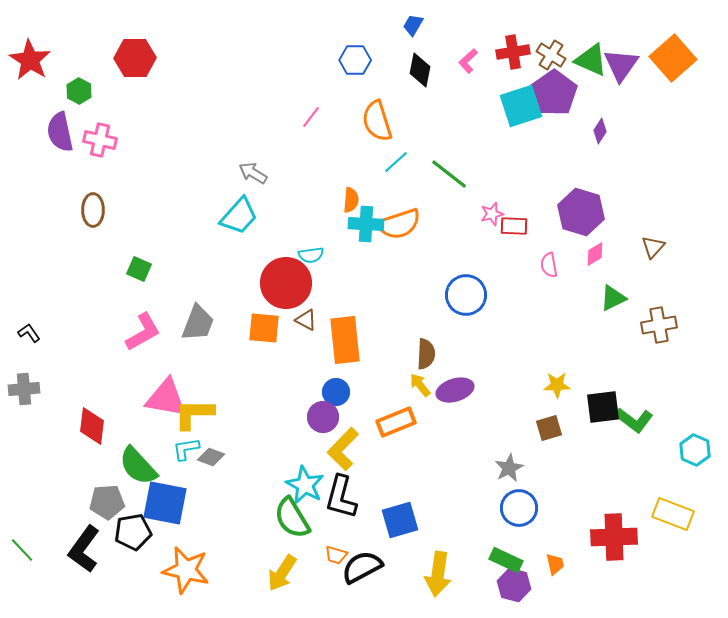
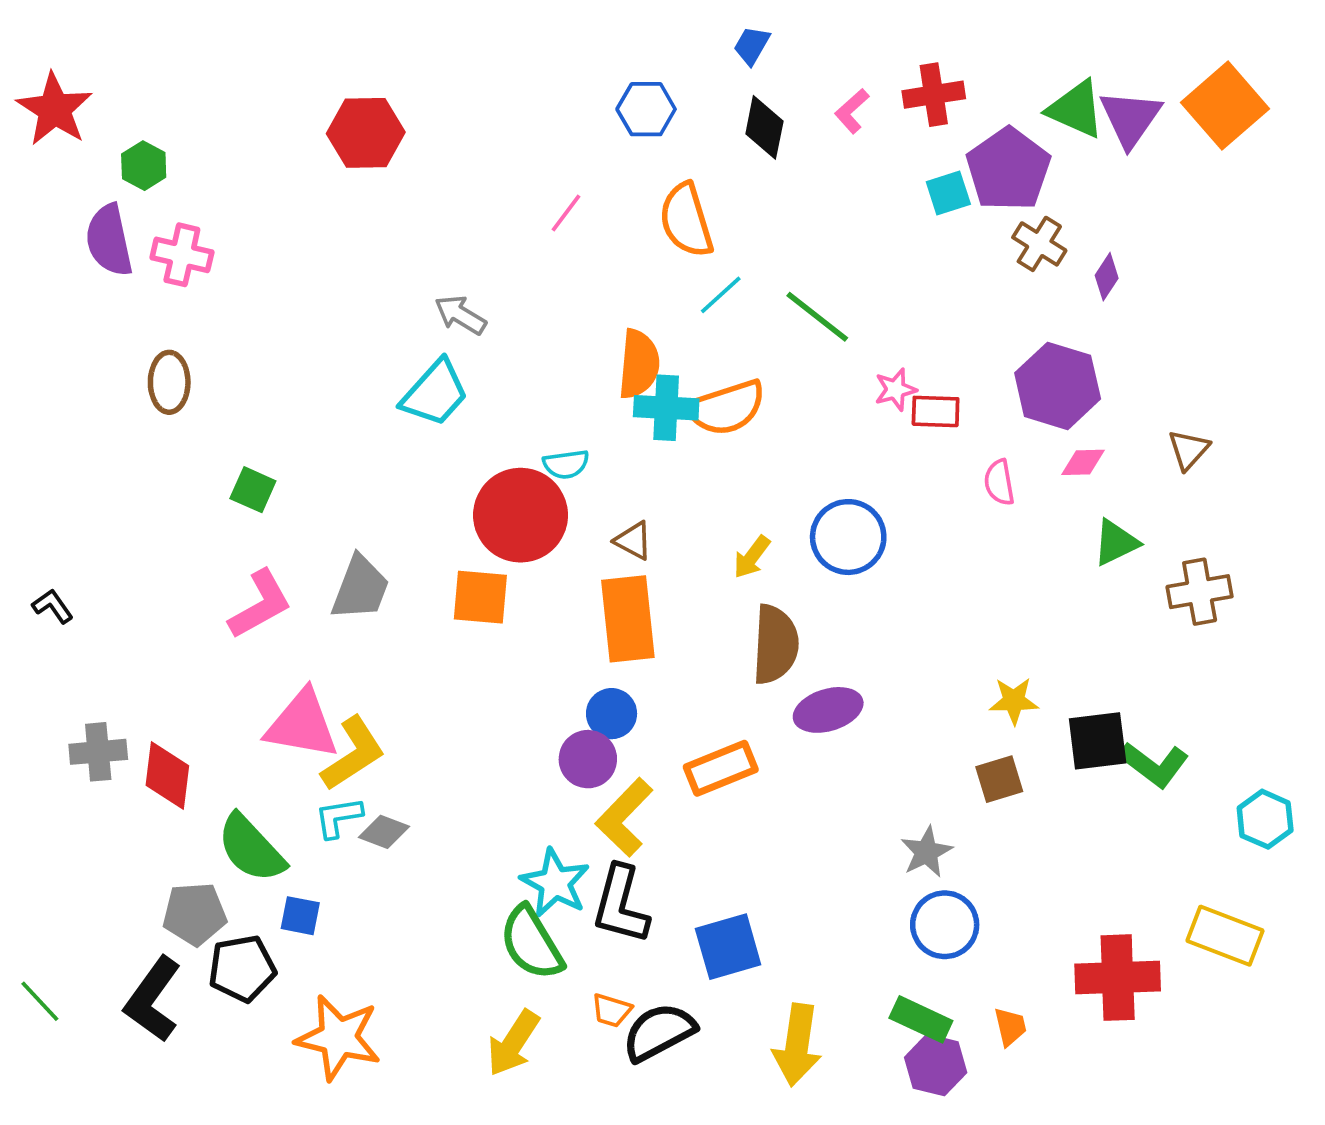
brown cross: (551, 55) -> (1039, 244), moved
red hexagon: (135, 58) -> (366, 133), moved
cyan square: (521, 106) -> (948, 193), size x0.6
purple diamond: (600, 131) -> (1107, 277), moved
orange semicircle: (351, 200) -> (639, 364), size x1.5
pink diamond: (595, 254) -> (1083, 462), turned 30
brown triangle: (306, 320) -> (633, 541), moved
brown semicircle: (426, 354) -> (775, 644), size x1.4
yellow arrow: (420, 385) -> (752, 557), moved, turned -105
gray cross: (24, 389) -> (98, 752), moved
yellow L-shape: (194, 414) -> (353, 754), turned 147
blue square: (165, 503) -> (300, 916), size x0.5

